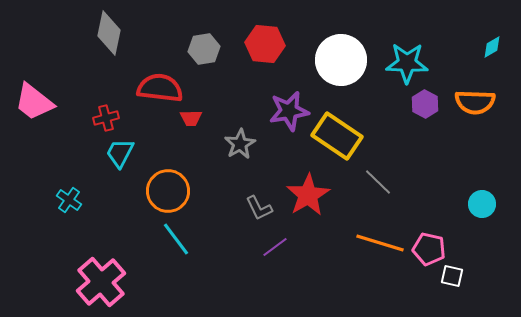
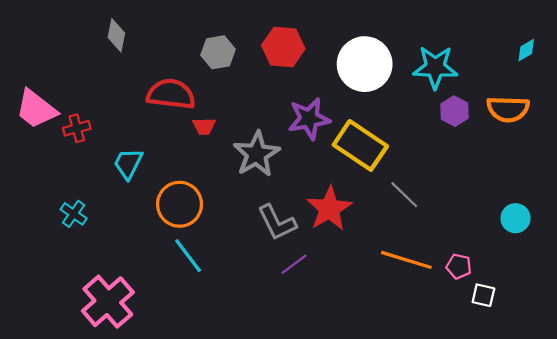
gray diamond: (109, 33) -> (116, 35), size x0.7
red cross: (106, 118) -> (77, 128), moved
gray star: (240, 144) -> (257, 154), size x1.4
gray L-shape: (259, 208) -> (277, 222), size x1.4
pink pentagon: (429, 249) -> (459, 266), size x0.7

